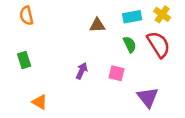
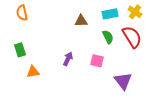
orange triangle: (40, 102) -> (33, 72), moved, turned -40

